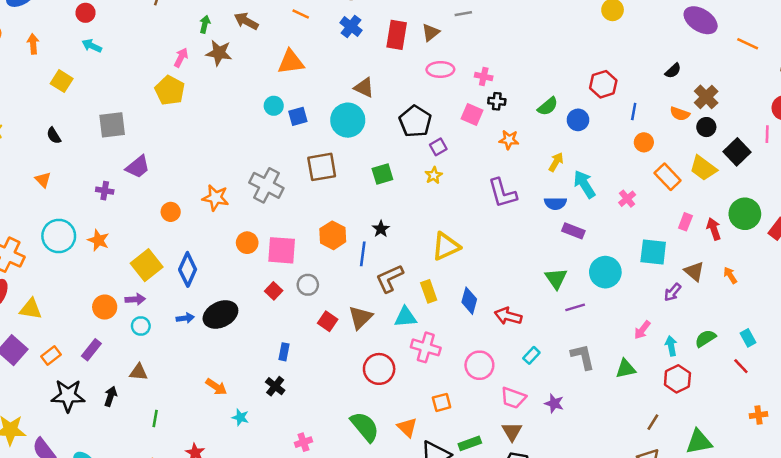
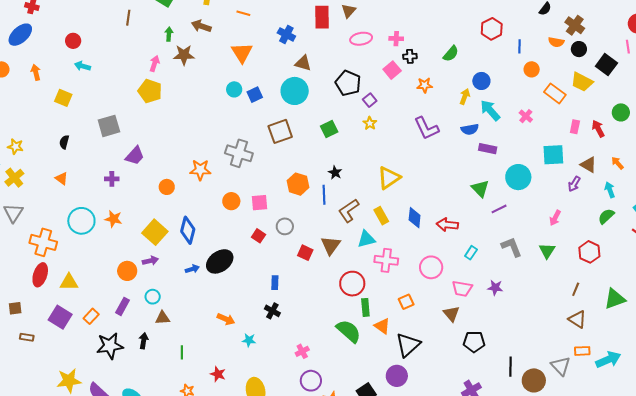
blue cross: (351, 26) -> (286, 34), moved
orange triangle: (291, 62) -> (242, 53), turned -45
pink square: (472, 114) -> (392, 70), turned 36
blue circle: (578, 120) -> (481, 81), moved
black semicircle: (54, 136) -> (64, 142), turned 56
green circle: (745, 214) -> (621, 112), size x0.7
pink square: (282, 250) -> (260, 203), size x0.7
cyan circle: (141, 326) -> (153, 297), moved
cyan arrow: (671, 346) -> (610, 190), moved
green triangle: (626, 369) -> (547, 251), turned -36
brown triangle: (512, 432) -> (451, 314), moved
green rectangle: (470, 443) -> (365, 307), moved, turned -66

